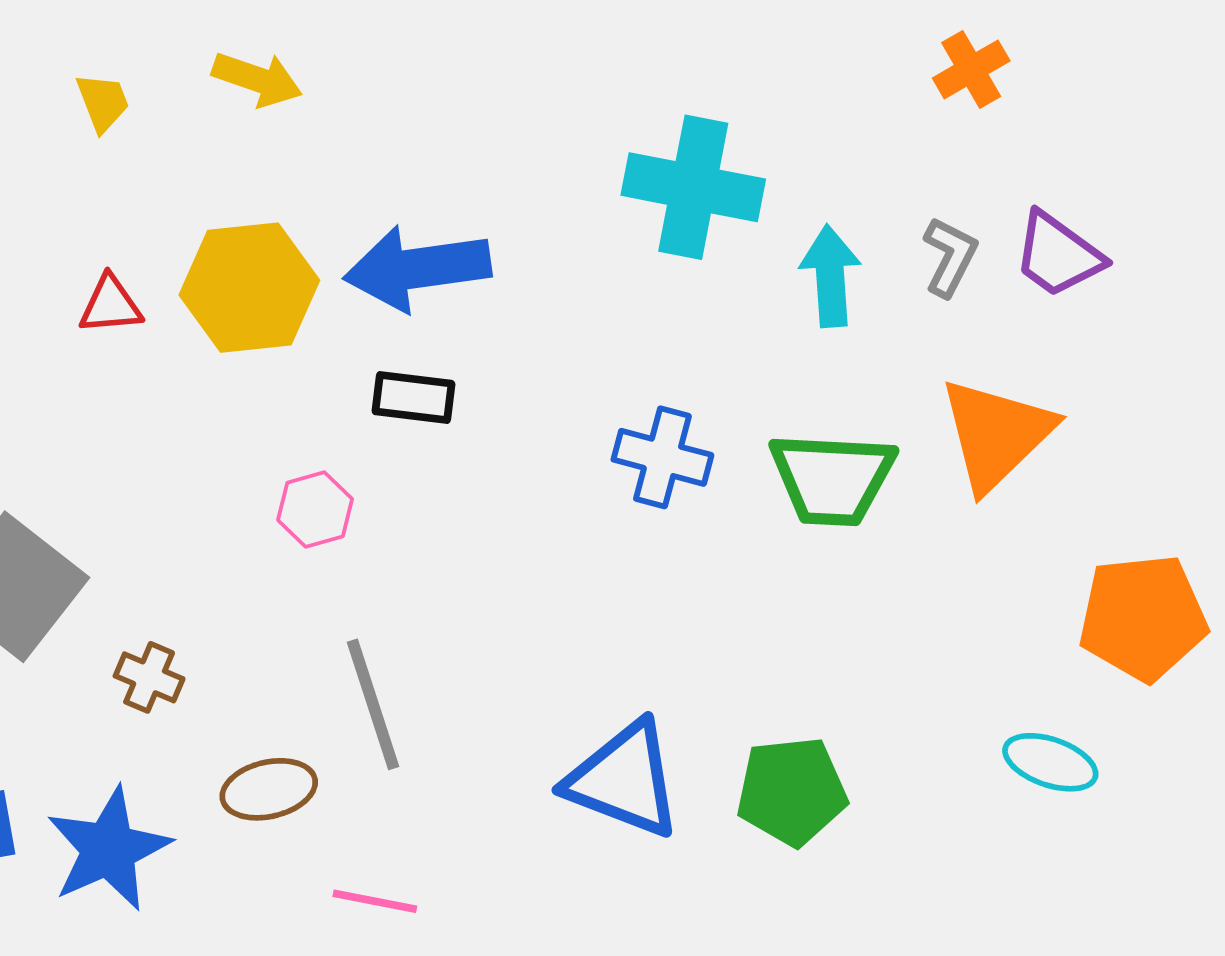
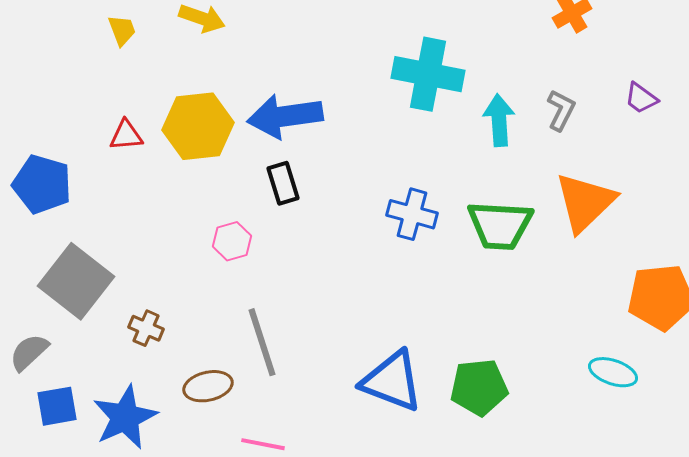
purple trapezoid: (1058, 255) -> (641, 98), moved, size x0.7
black rectangle: (413, 398) -> (283, 183), turned 66

